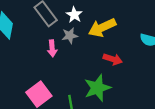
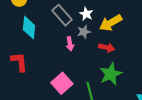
red arrow: (113, 59) -> (107, 48), moved

